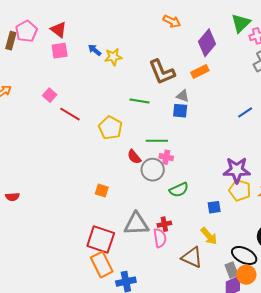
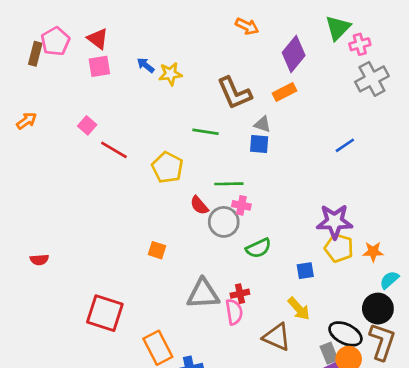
red square: (101, 239) -> (105, 313), moved

